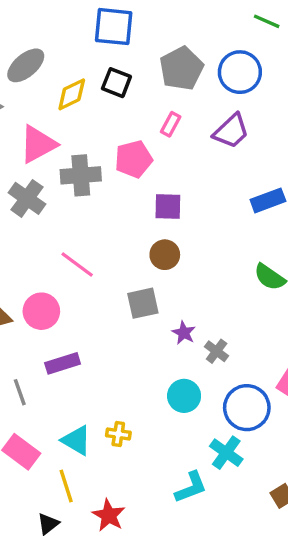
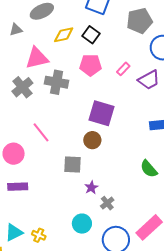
gray pentagon: (181, 68) -> (140, 21), moved
pink rectangle: (171, 124) -> (123, 69), moved
pink pentagon: (134, 159) -> (90, 65), moved
purple square: (168, 207) -> (101, 113), size x1.5
cyan triangle: (76, 440) -> (14, 233), turned 48

